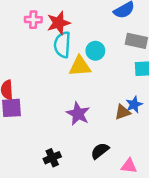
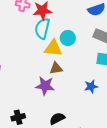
brown triangle: (123, 112) -> (56, 68), moved
purple star: (78, 114) -> (45, 86), turned -30

